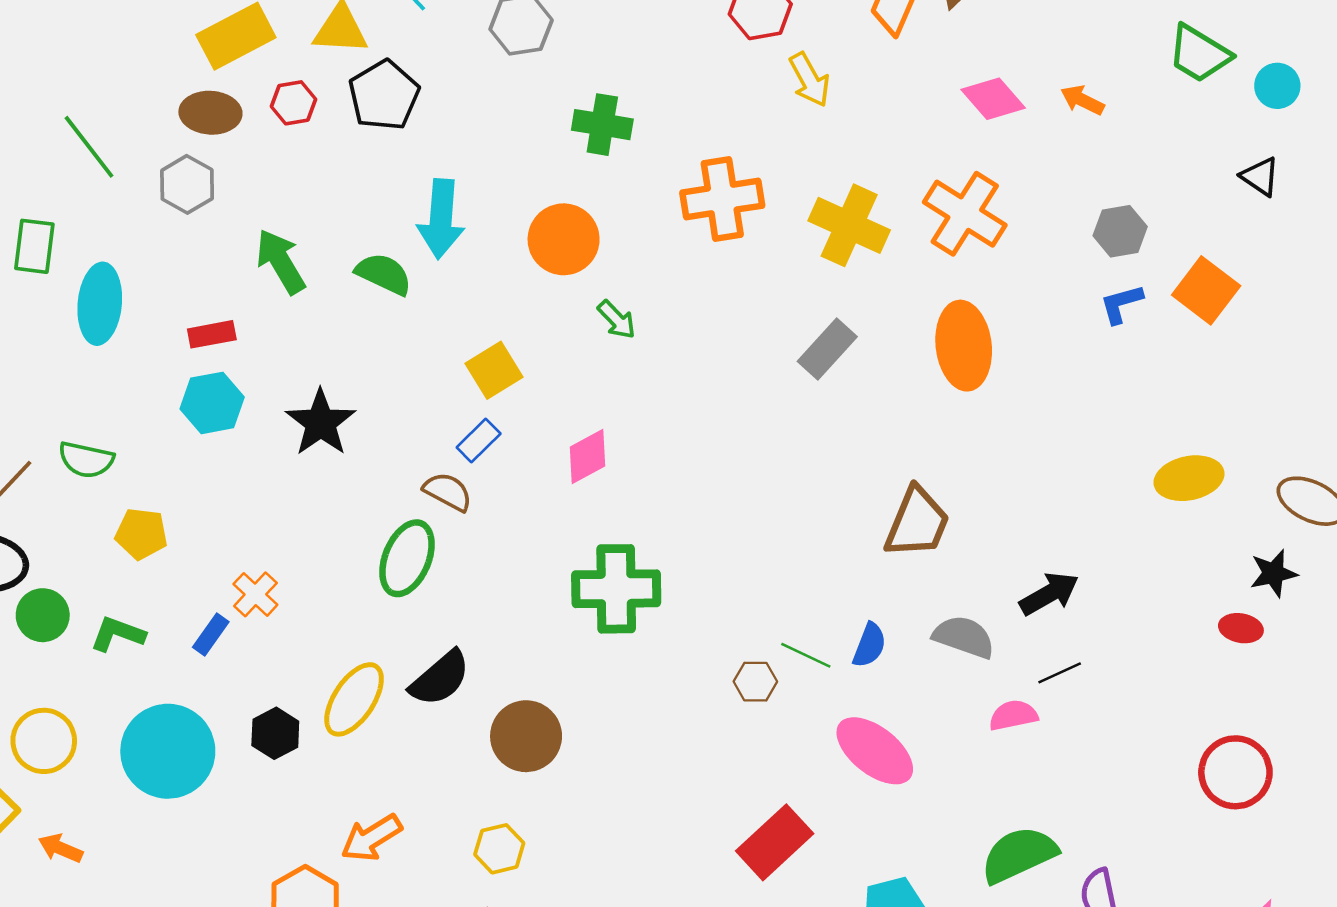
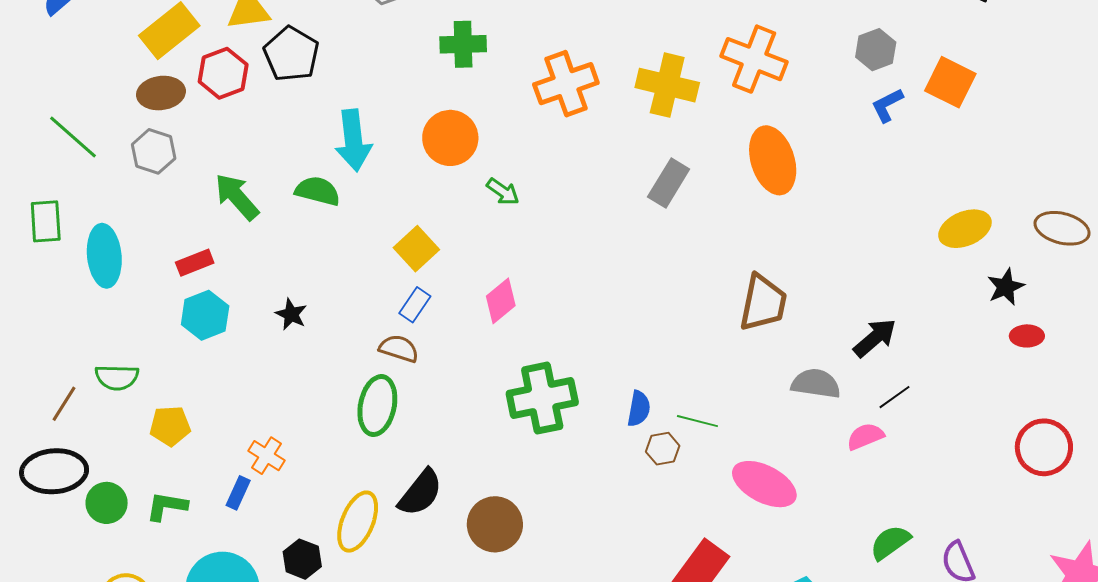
red hexagon: (293, 103) -> (223, 73), size x1.4
black star: (321, 423) -> (291, 314), size x0.6
black star: (1274, 573) -> (1006, 287), moved
blue semicircle: (869, 645) -> (639, 409), moved
green semicircle: (1019, 855) -> (890, 542), size x0.7

